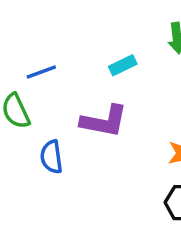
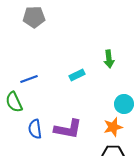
purple L-shape: (104, 121) -> (68, 129), moved

